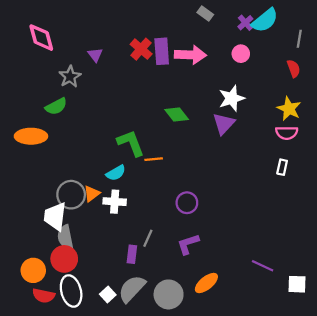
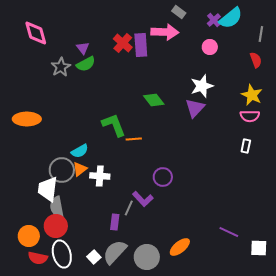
pink arrow: (190, 55) -> (165, 32), moved
green semicircle: (56, 106) -> (86, 64), moved
cyan semicircle: (116, 173) -> (80, 151), moved
purple L-shape: (188, 244) -> (143, 199), moved, turned -115

